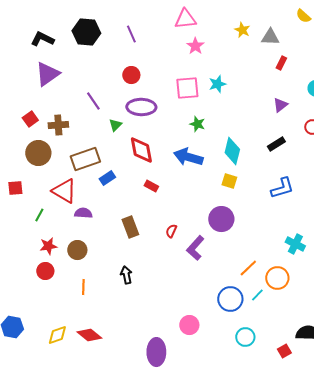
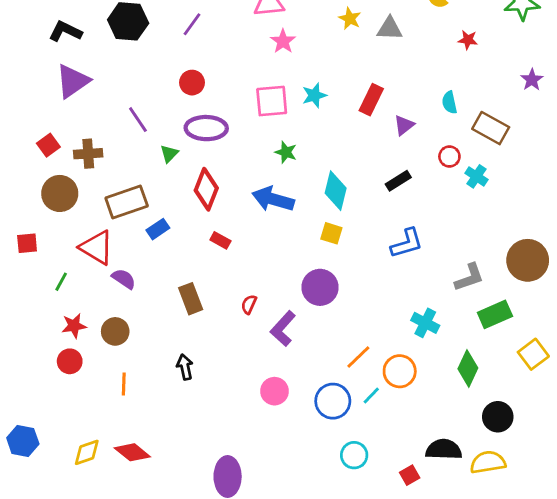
purple line: (131, 34) -> (192, 24), turned 60
red rectangle: (281, 63) -> (371, 100), moved, size x1.5
red diamond: (141, 150) -> (206, 189), turned 32
purple semicircle: (83, 213) -> (124, 279), turned 30
pink circle: (189, 325) -> (274, 391), moved

